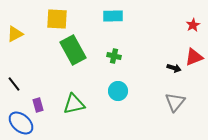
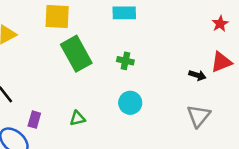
green triangle: (74, 104) -> (77, 118), size x0.6
purple rectangle: (38, 105) -> (34, 120), turned 32

